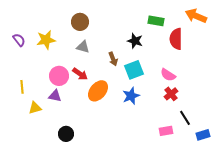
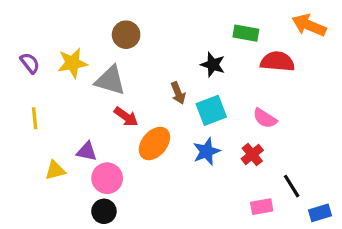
red semicircle: (176, 39) -> (277, 61), turned 95
gray triangle: (83, 47) -> (110, 80), moved, size x1.5
pink circle: (59, 76) -> (107, 178), moved
yellow line: (22, 87) -> (35, 118), moved
red cross: (171, 94) -> (252, 155), moved

